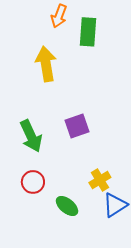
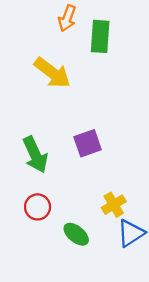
yellow arrow: (46, 64) -> (52, 73), turned 136

